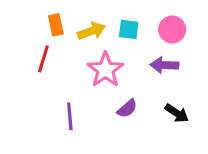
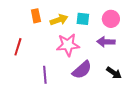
red line: (43, 59) -> (18, 47), moved
pink star: (105, 70) -> (68, 45), turned 30
purple semicircle: (127, 109) -> (82, 70), size x1.5

